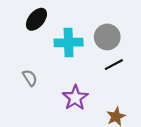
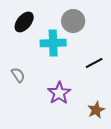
gray circle: (107, 37) -> (73, 21), moved

